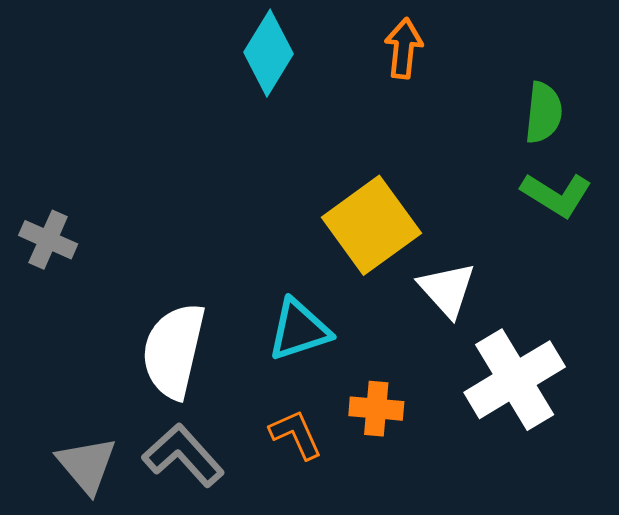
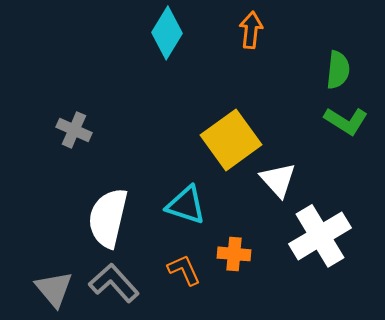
gray cross: (48, 240) -> (74, 130), moved
cyan triangle: (299, 330) -> (186, 205), turned 36

